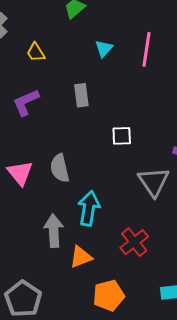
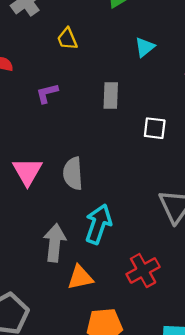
purple L-shape: (26, 102) -> (47, 93), size x0.7
white square: (122, 136) -> (155, 128), moved

